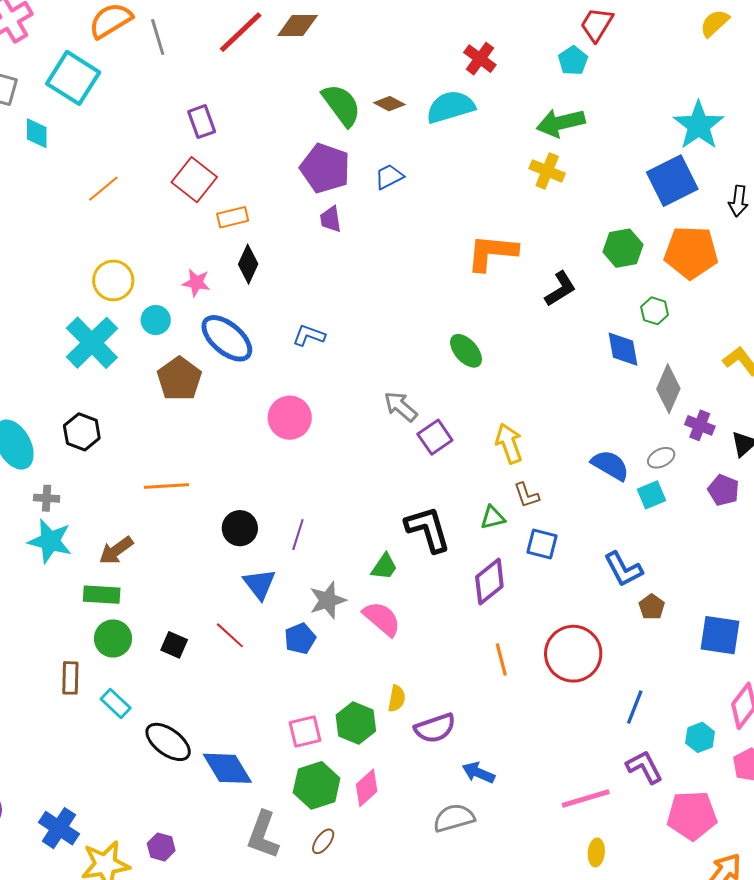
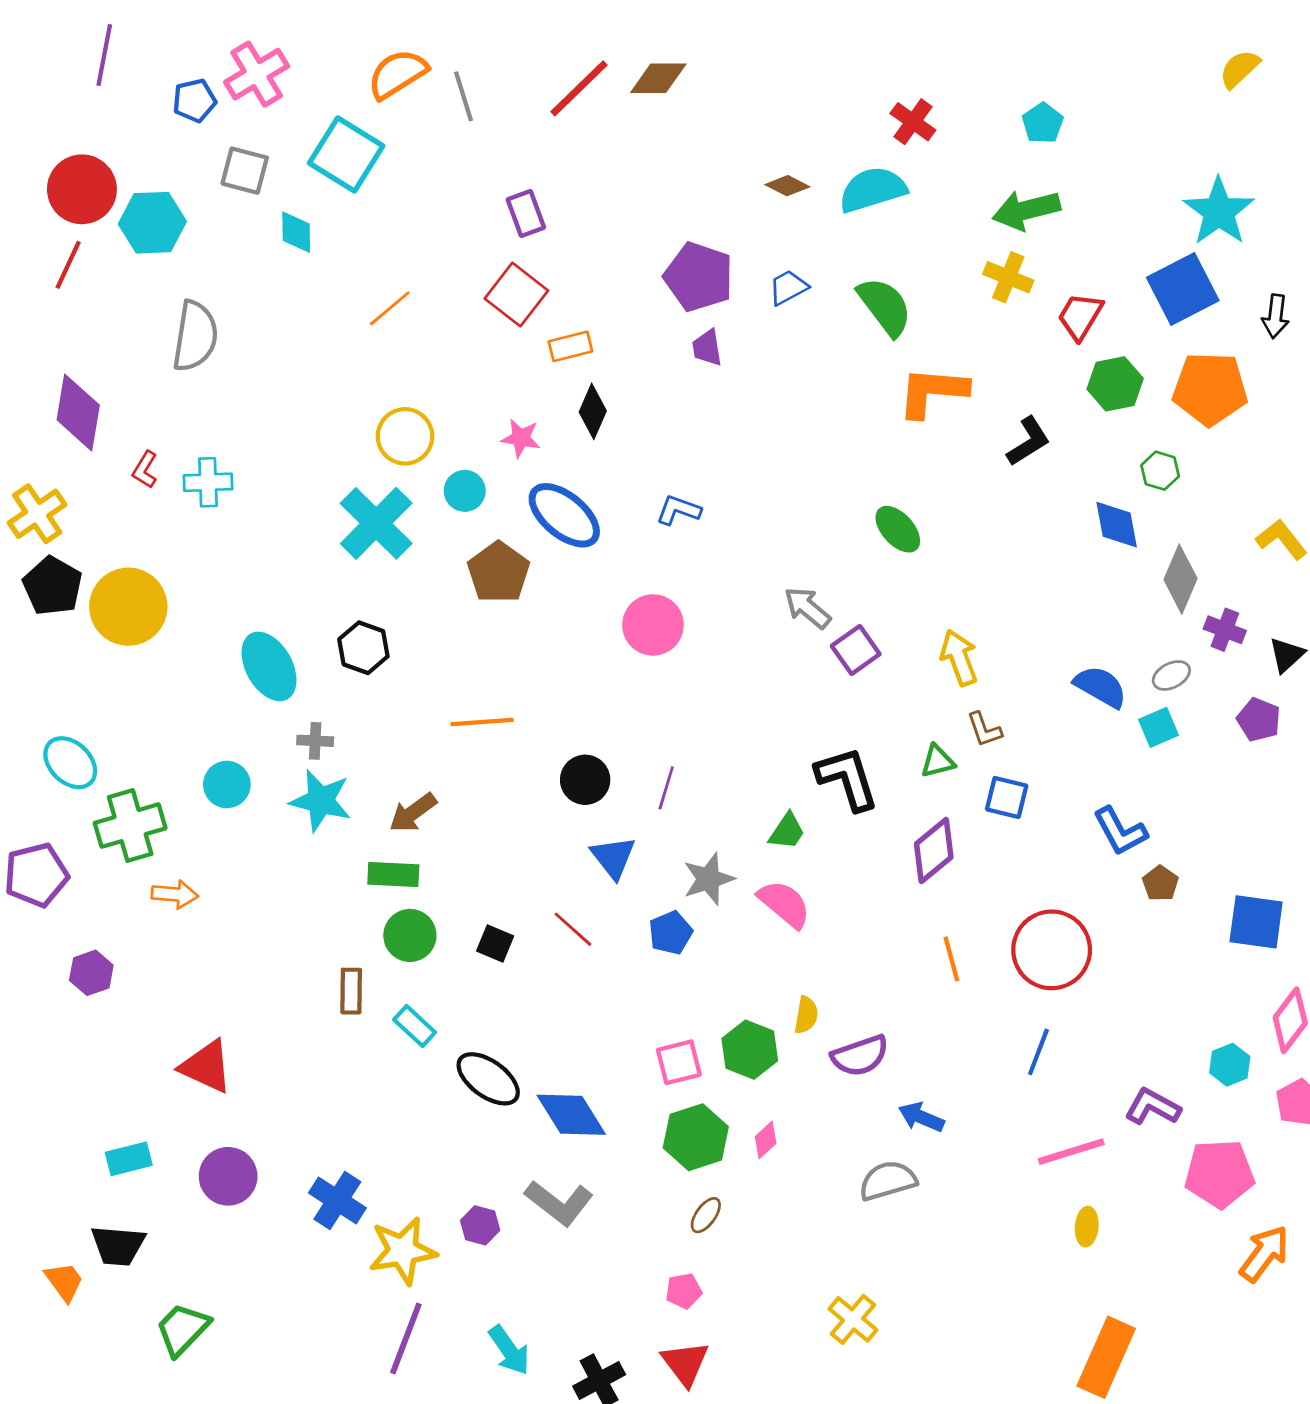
red trapezoid: (597, 24) -> (1080, 316), moved
green semicircle: (341, 105) -> (885, 306), moved
blue line: (635, 707) -> (1038, 1052), moved
purple L-shape: (644, 767) -> (1153, 1107), turned -33
pink diamond: (367, 788) -> (766, 1140), size x0.7
gray L-shape: (263, 835) -> (559, 1203), moved, turned -72

